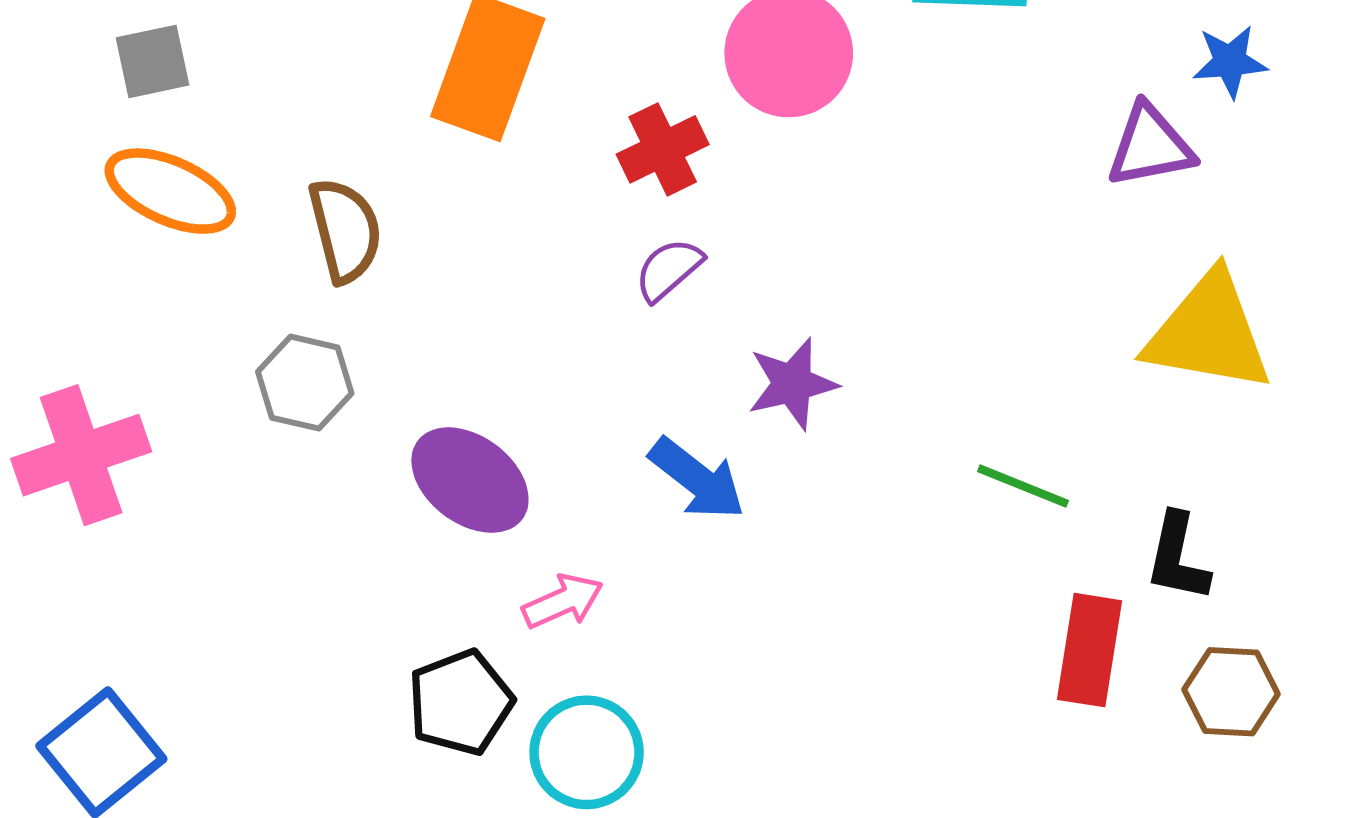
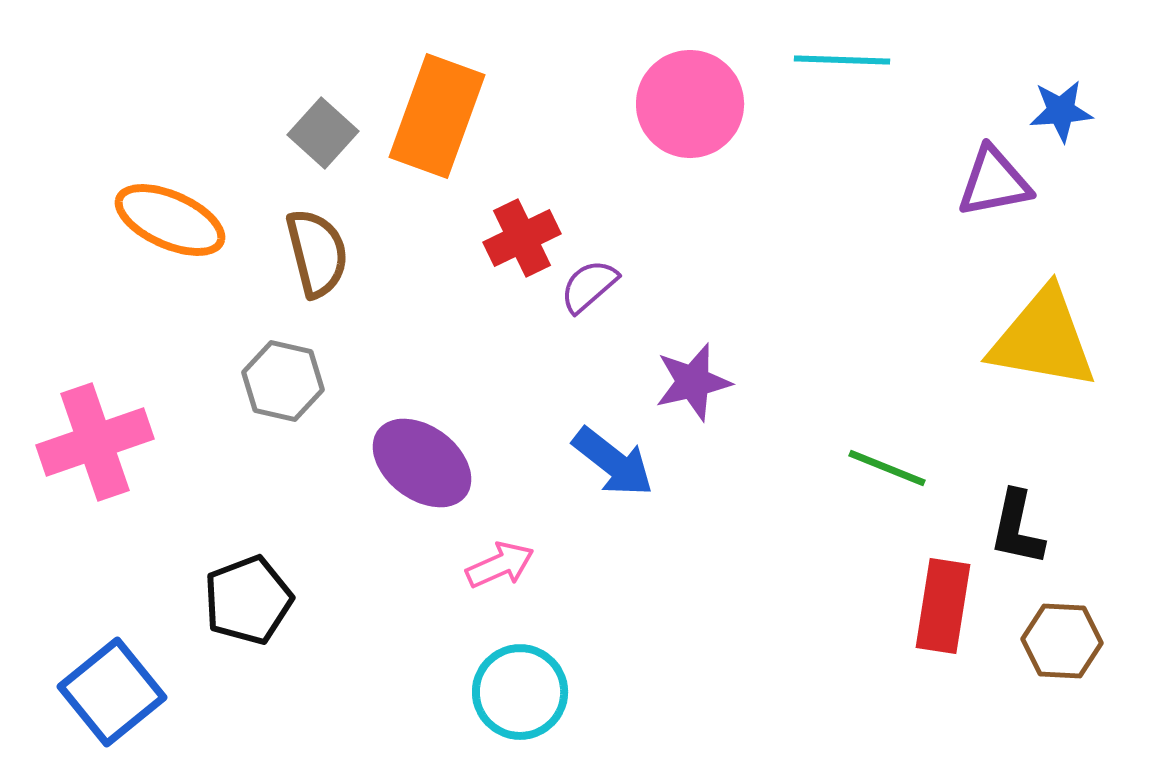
gray square: (152, 61) -> (323, 133), moved, turned -36
red cross: (663, 149) -> (522, 238), moved
black pentagon: (460, 702) -> (248, 600), moved

